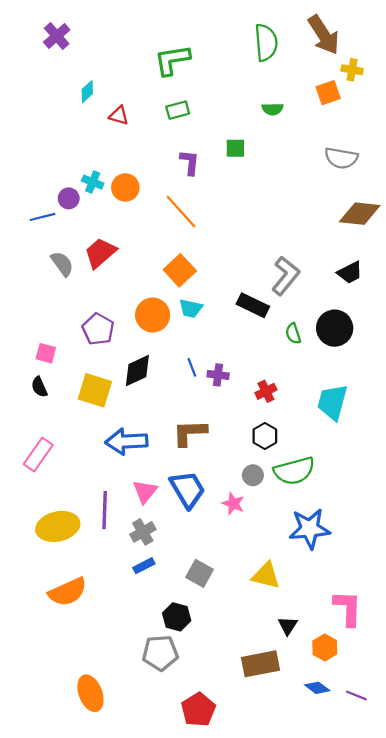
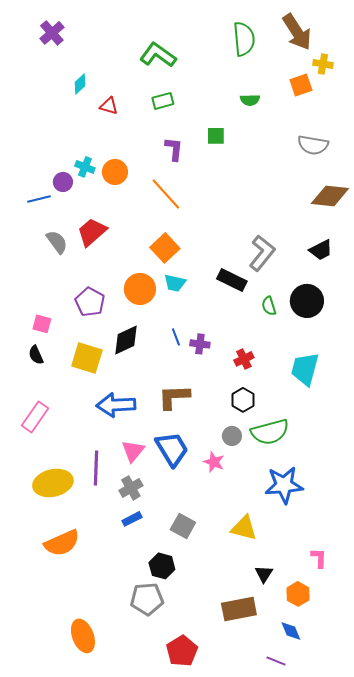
green L-shape: (172, 60) -> (158, 55), turned 45
pink L-shape: (348, 608) -> (319, 558), size x0.6
blue diamond: (317, 688) -> (291, 631), turned 30
purple line: (356, 695) -> (276, 661), moved

